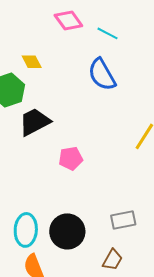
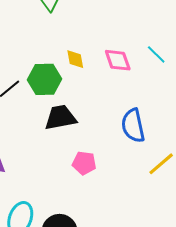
pink diamond: (68, 20) -> (118, 60), moved
blue semicircle: (102, 75) -> (133, 126), moved

